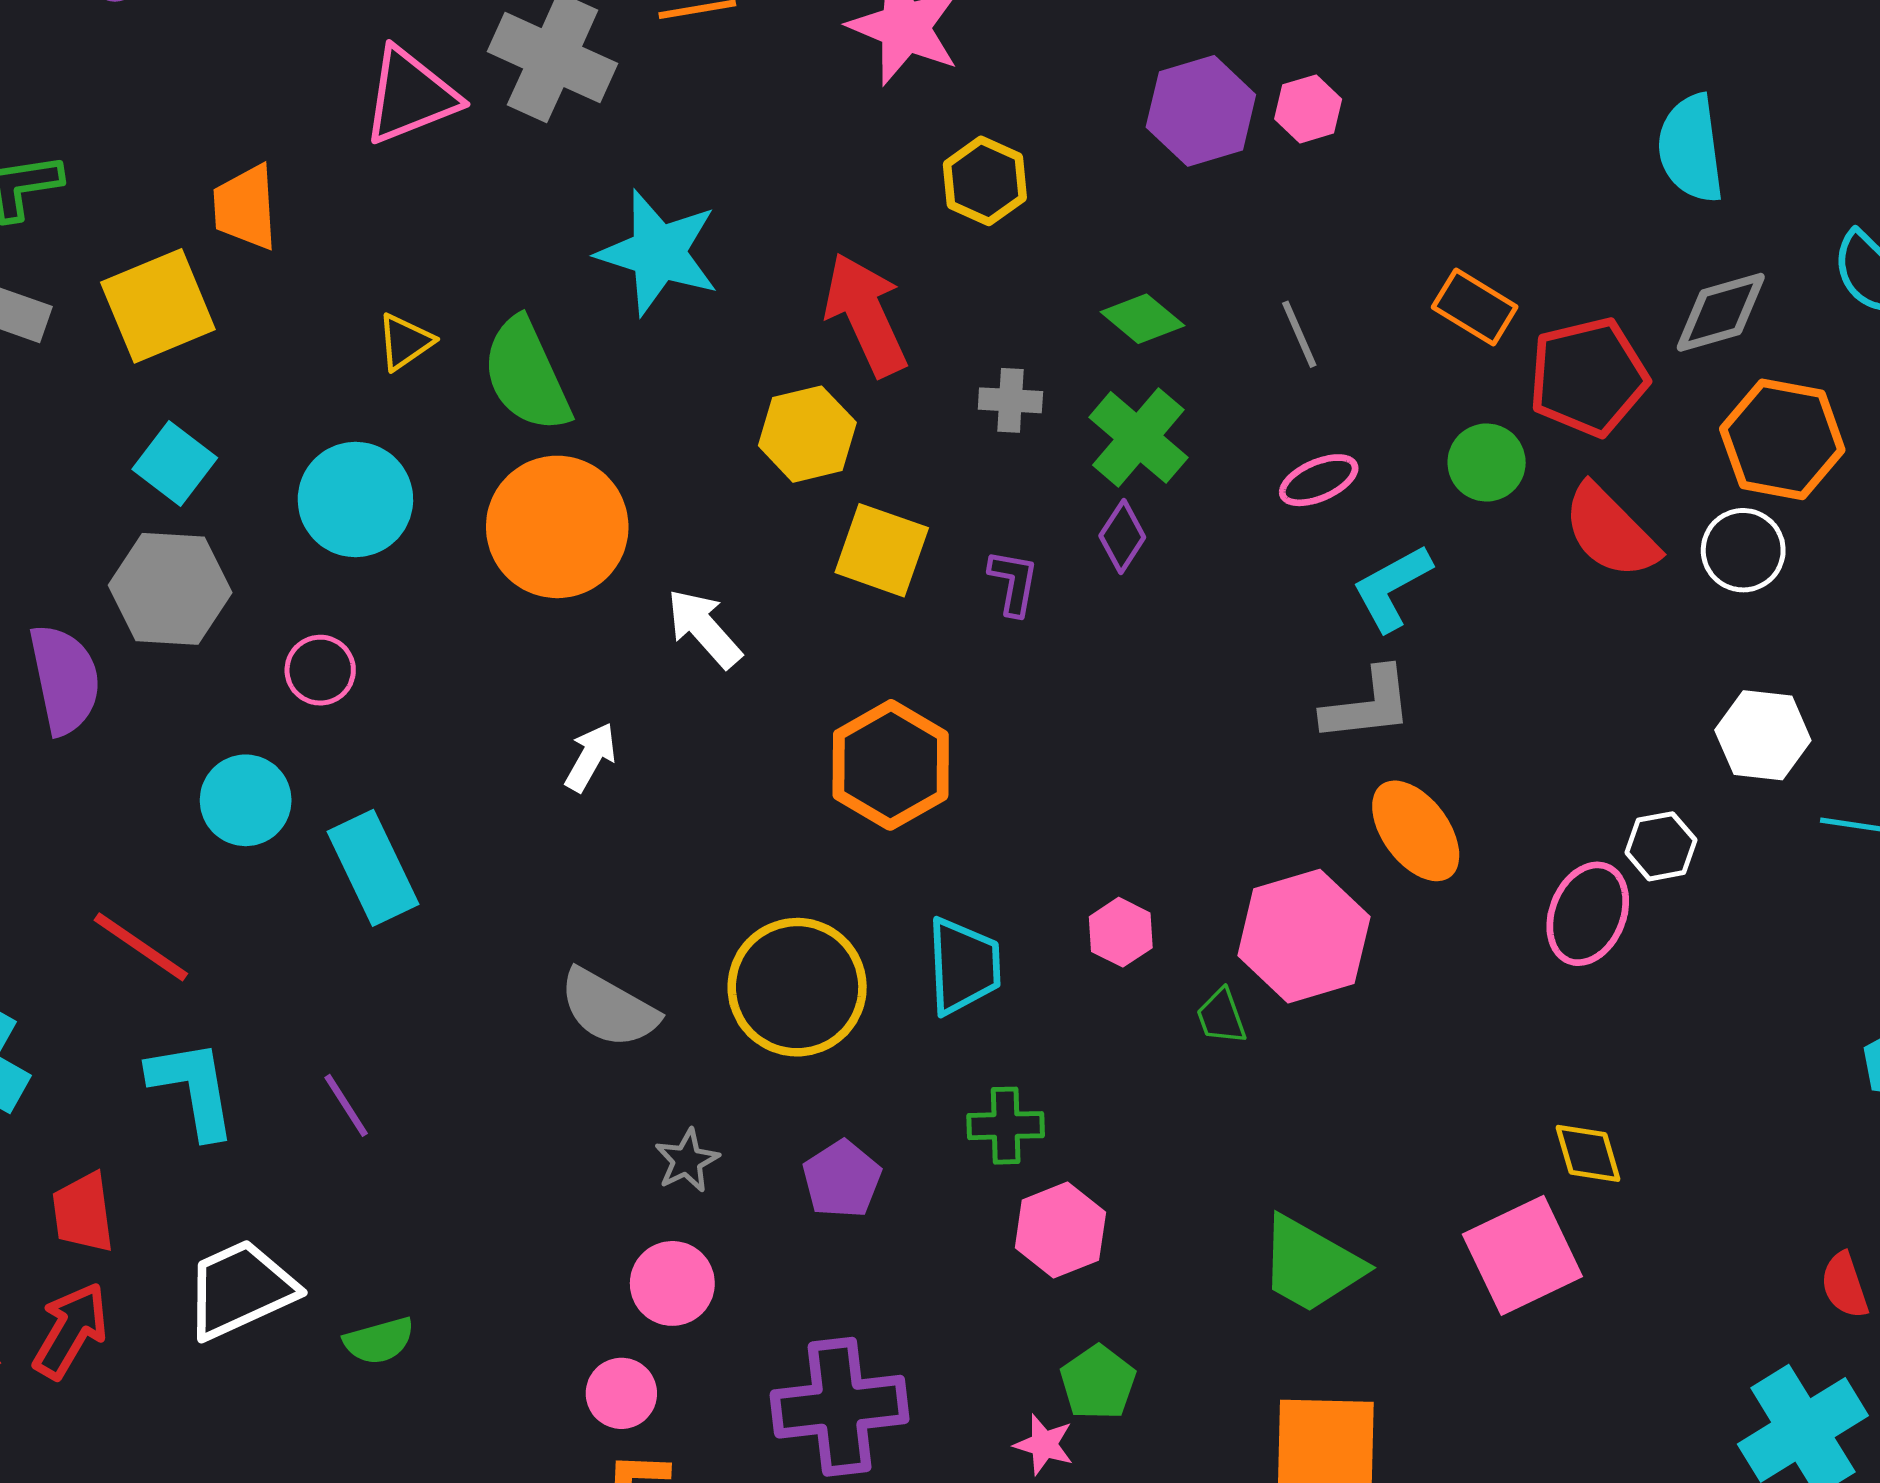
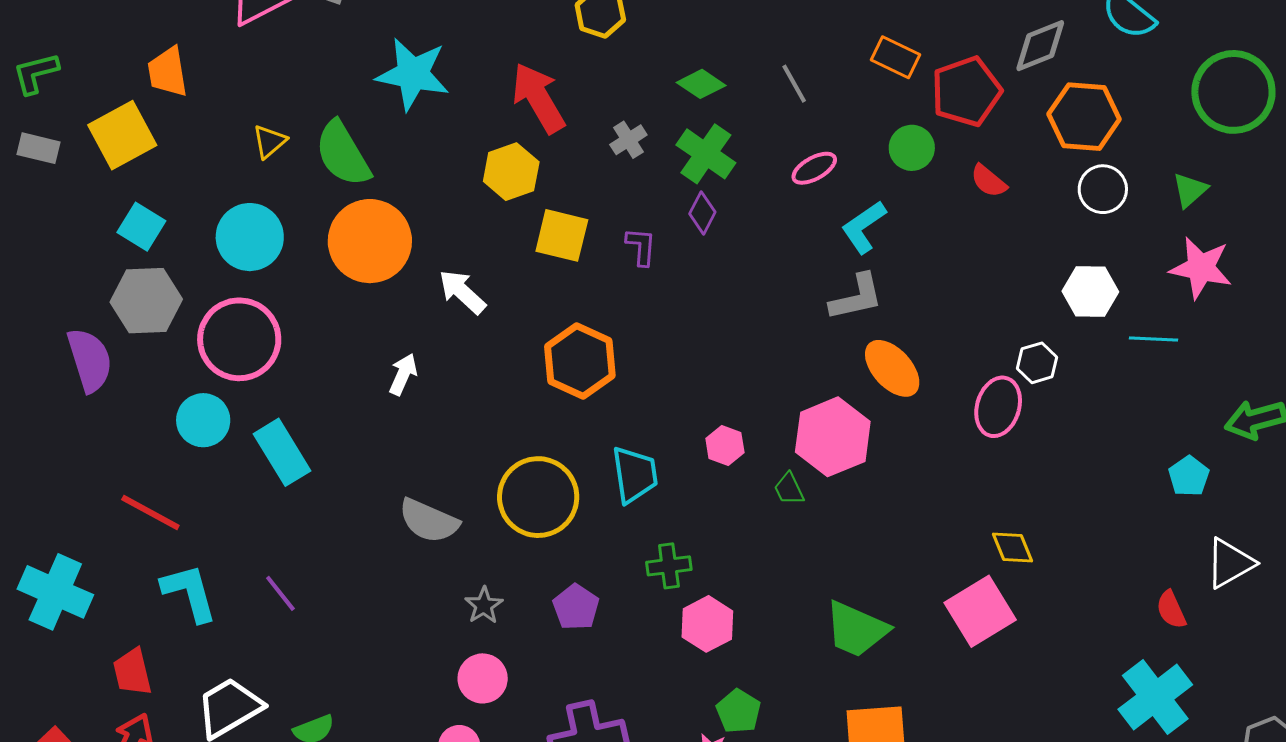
gray cross: (1010, 400) -> (628, 140), turned -30
red semicircle: (1610, 531) -> (989, 181), size x0.6
white circle: (1743, 550) -> (1103, 189), moved
pink circle: (320, 670) -> (239, 339), size x2.0

